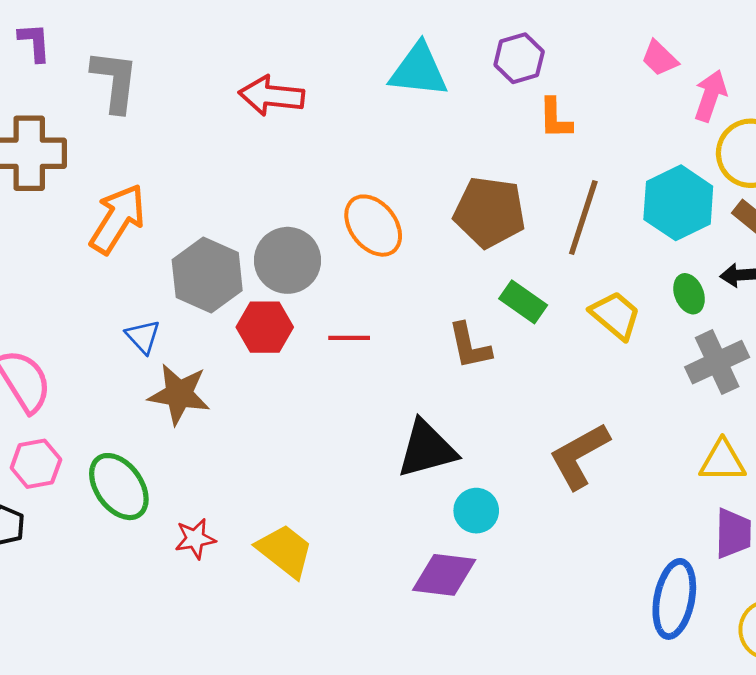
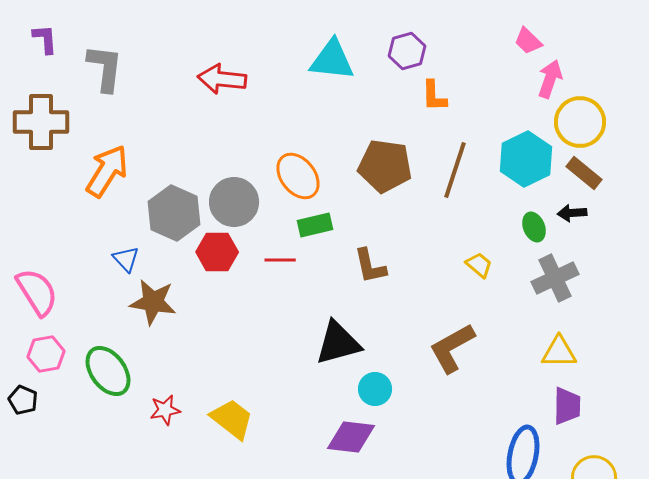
pink trapezoid: (660, 58) -> (528, 41), moved
green rectangle: (523, 302) -> (315, 225), moved, turned -48
yellow trapezoid: (615, 315) -> (479, 265), moved, size x0.7

